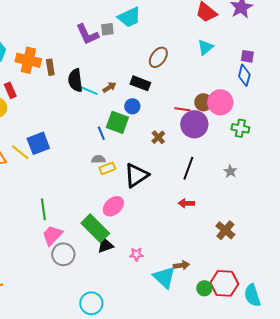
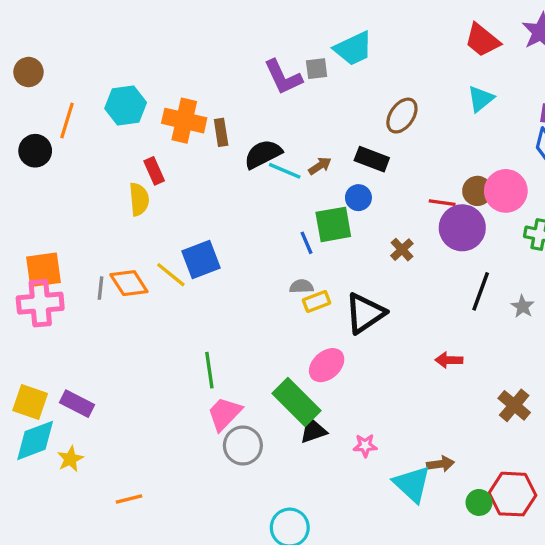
black semicircle: (75, 80) -> (263, 154), turned 70
green square: (117, 122) -> (333, 224), turned -30
black line: (188, 168) -> (481, 291), moved

